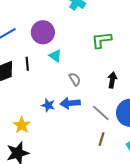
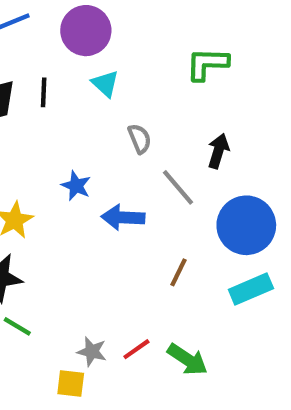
blue arrow: (70, 103) -> (123, 217), moved
gray line: (101, 113) -> (178, 187), moved

